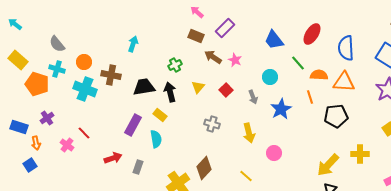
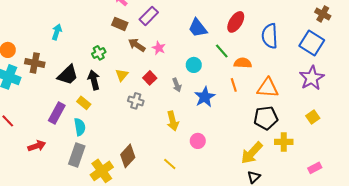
orange triangle: (344, 82) -> (268, 88), moved
black trapezoid: (144, 87) -> (68, 75), turned 145
black pentagon: (336, 116) -> (266, 118), moved
gray cross: (212, 124) -> (136, 101), moved
gray rectangle: (138, 167) -> (77, 155), moved, size x1.6

